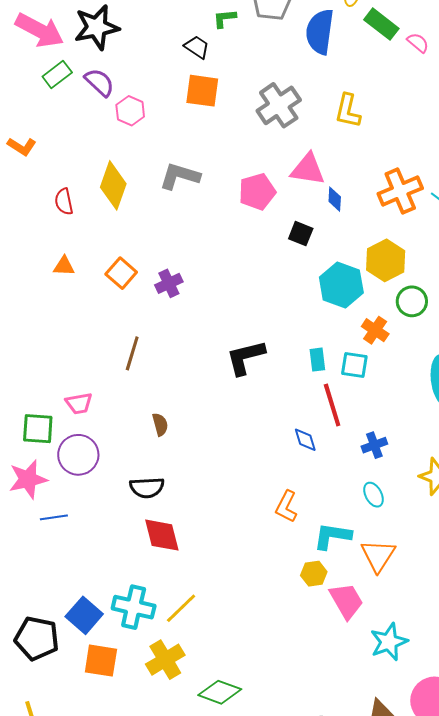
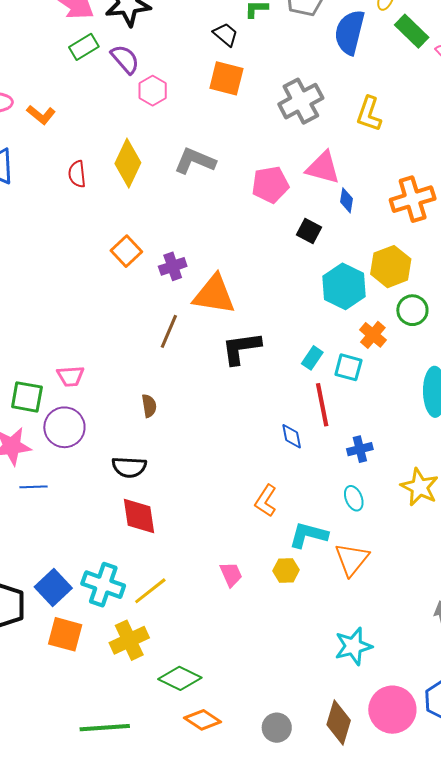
orange triangle: (64, 266) -> (214, 295), moved, size x2.0
brown line: (132, 353) -> (169, 331), moved
cyan rectangle: (317, 360) -> (312, 358), turned 35
pink trapezoid: (346, 601) -> (231, 574), moved, size x0.7

